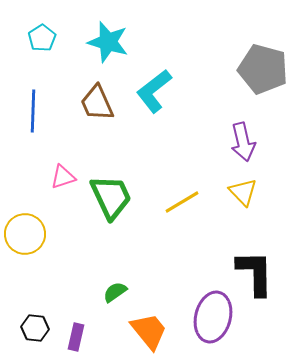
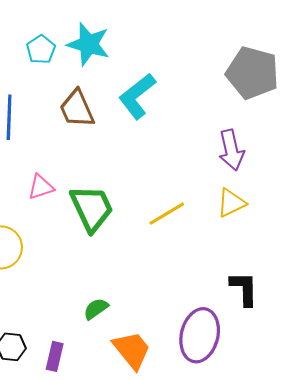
cyan pentagon: (42, 38) -> (41, 50), moved
yellow triangle: (243, 192) -> (231, 203), turned 48
black L-shape: (255, 273) -> (244, 289), size x0.7

